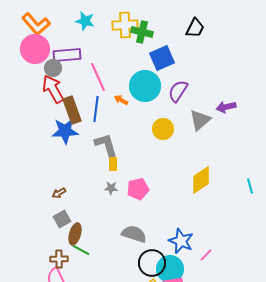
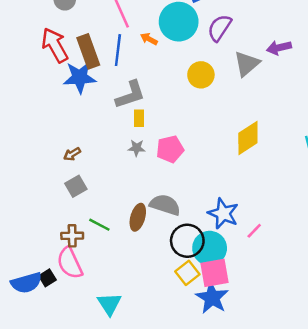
red arrow: (53, 89) -> (55, 45), moved
gray L-shape: (106, 145) -> (130, 95), turned 88
brown ellipse: (75, 234) -> (138, 217), moved

